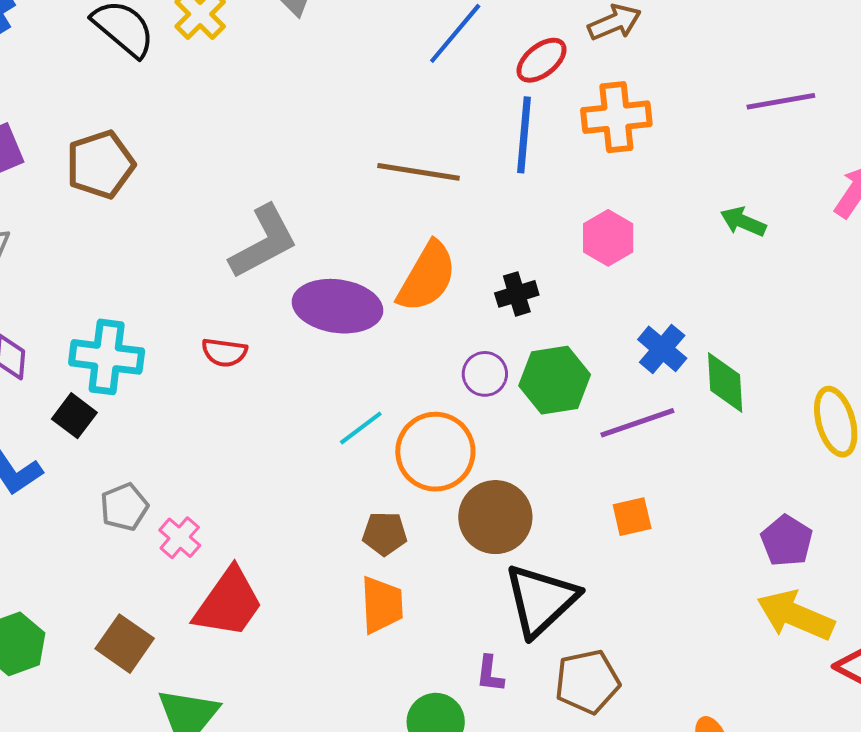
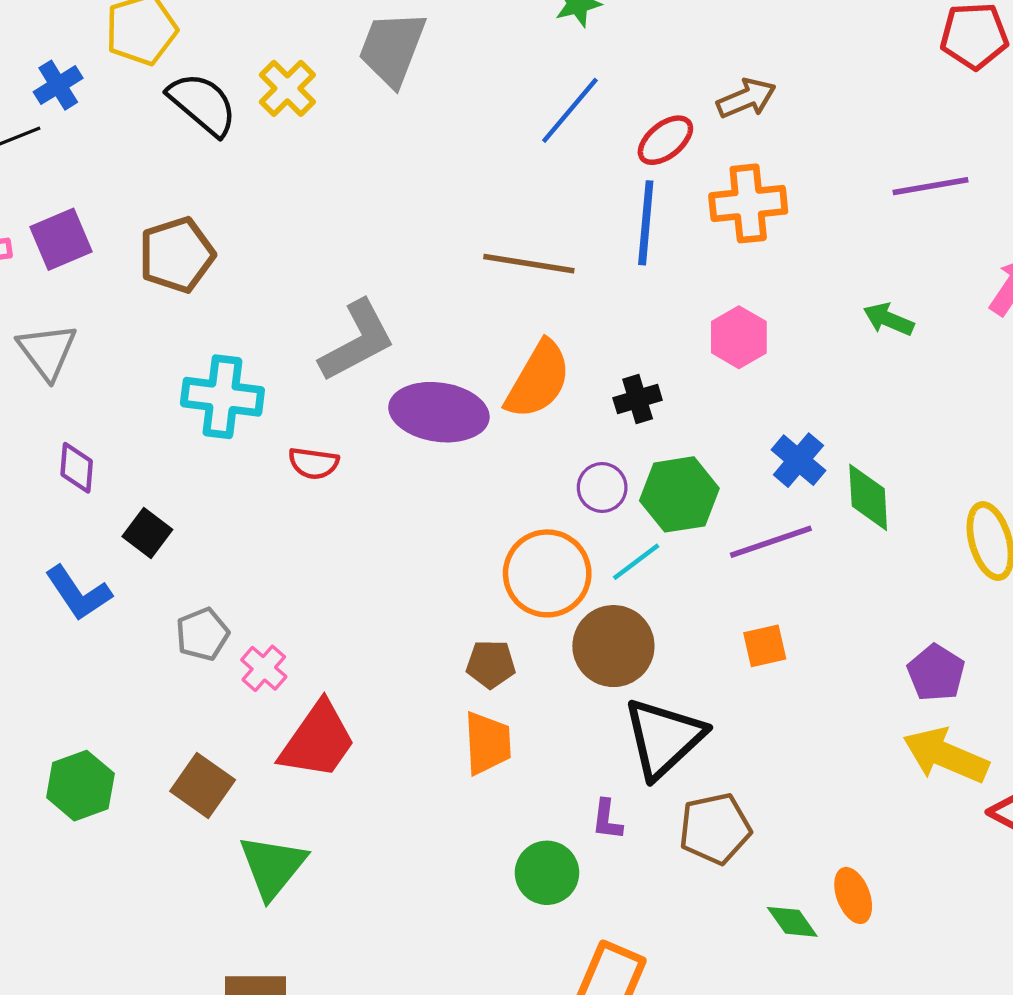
cyan cross: (107, 357) -> (222, 397), moved
cyan line: (361, 428) -> (636, 562), moved

